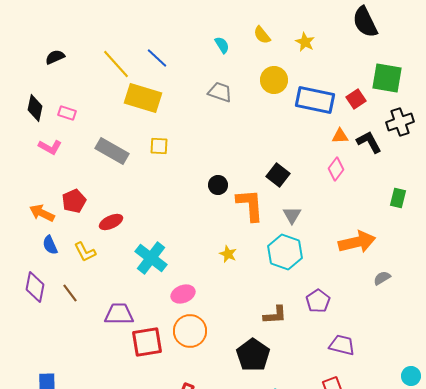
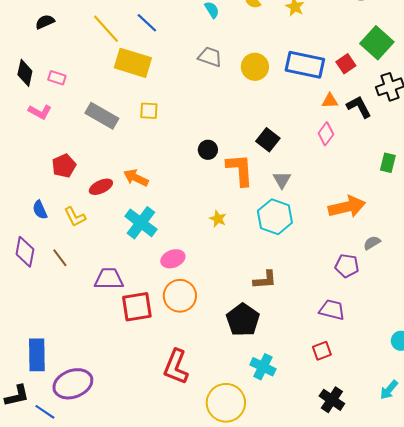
green square: (387, 78) -> (377, 43), turned 32
yellow circle: (274, 80) -> (255, 67), moved
orange arrow: (42, 213) -> (136, 178), moved
purple pentagon: (318, 301) -> (347, 266), moved, turned -30

